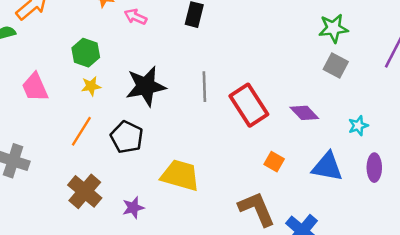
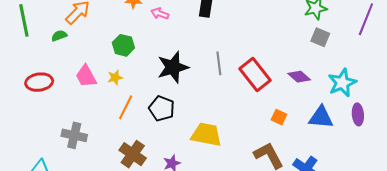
yellow star: (91, 86) -> (115, 78), moved
cyan star: (358, 126) -> (342, 83), size x1.8

